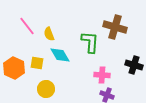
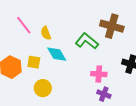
green L-shape: (90, 42) -> (87, 41), turned -55

